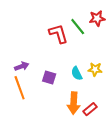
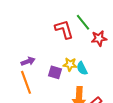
red star: (97, 18) -> (99, 38), moved
yellow star: (95, 69) -> (70, 64), moved

